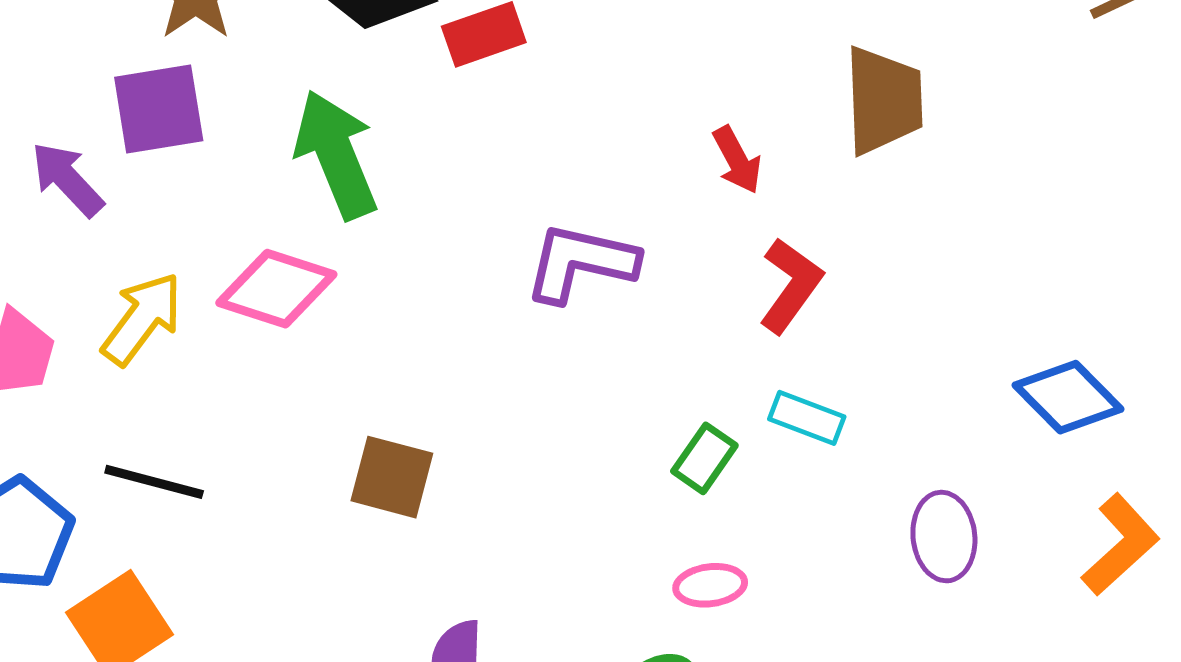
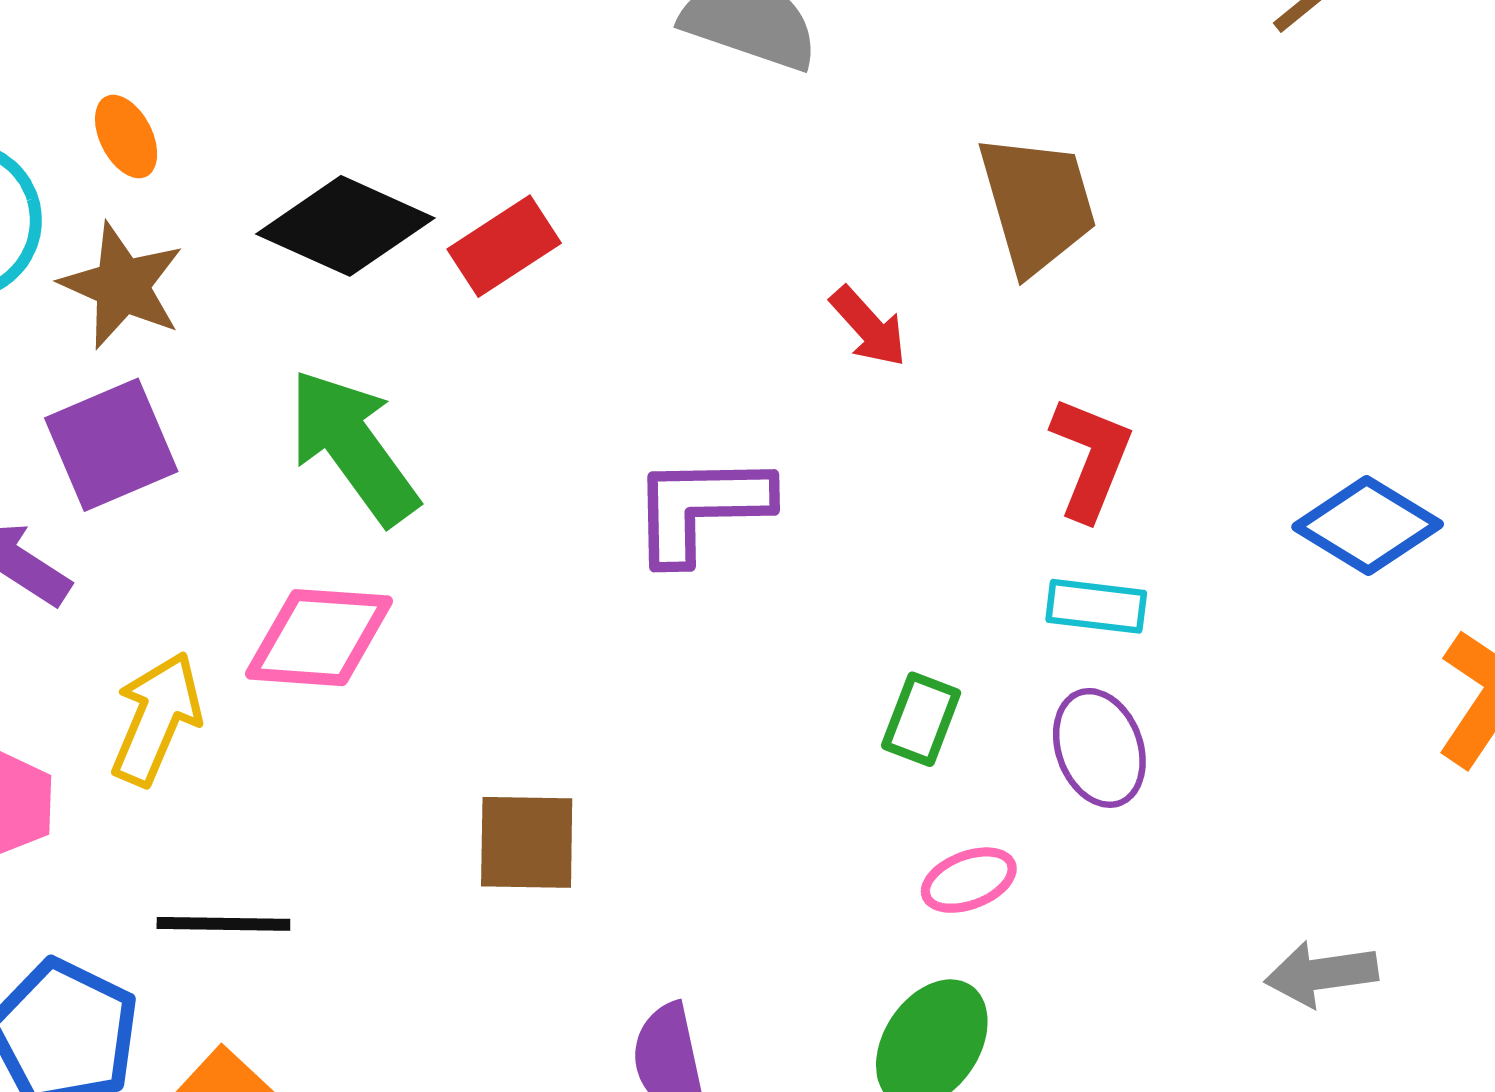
red L-shape: (791, 285) -> (1091, 458), moved
cyan rectangle: (807, 418) -> (1096, 606), moved
purple ellipse: (944, 537) -> (1099, 748), moved

